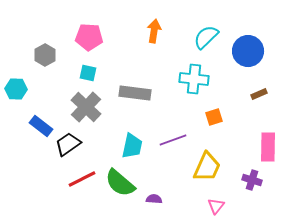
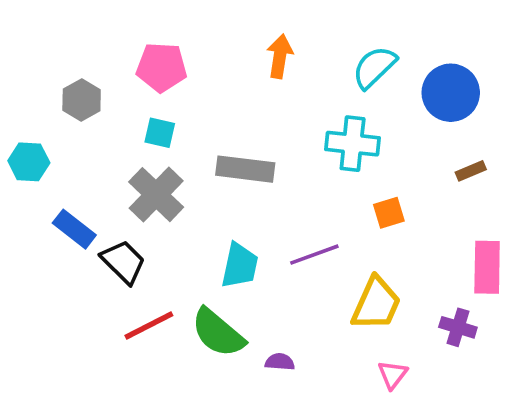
black trapezoid: (68, 144) -> (123, 262), turned 80

